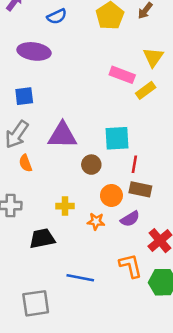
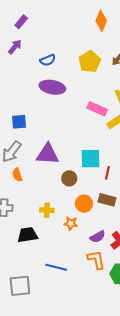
purple ellipse: (34, 51) -> (52, 87), moved
red line: (134, 164) -> (107, 173), moved
purple semicircle: (130, 219) -> (98, 237), moved

